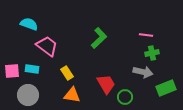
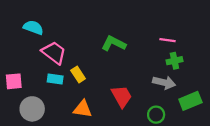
green L-shape: (99, 38) -> (114, 43), turned -110
cyan rectangle: (32, 69) -> (55, 79), moved
yellow rectangle: (67, 73) -> (78, 74), moved
green circle: (125, 97) -> (156, 115), moved

